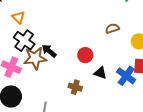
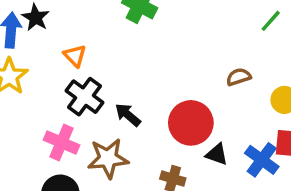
red circle: (85, 55) -> (191, 123), size x1.6
brown star: (35, 58) -> (108, 158), moved

